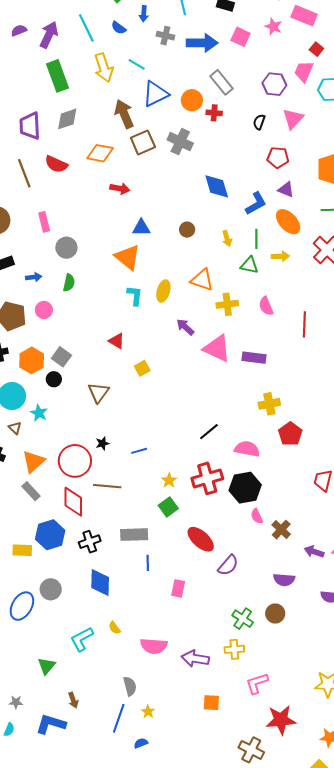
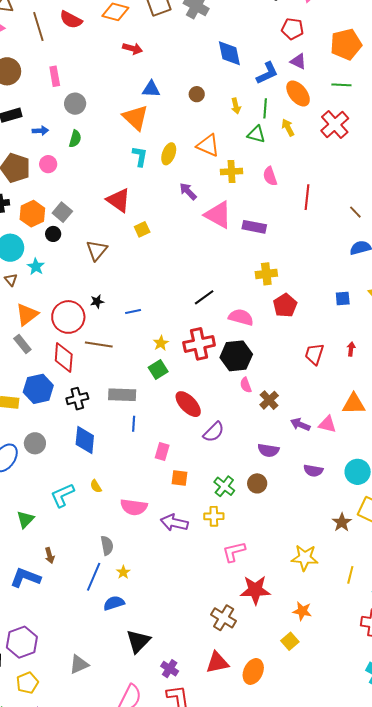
yellow arrow: (280, 256) -> (288, 128), turned -120
red triangle: (117, 341) -> (118, 200), size x1.5
orange square: (211, 703) -> (179, 478), moved
blue semicircle: (141, 743) -> (114, 603), size x1.5

